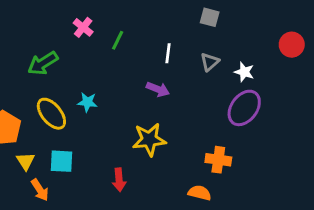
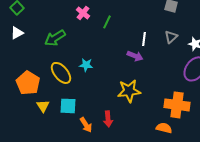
white line: (168, 53) -> (144, 39), moved
orange cross: (218, 160) -> (177, 105), size x1.4
orange arrow: (40, 190) -> (86, 125), moved

